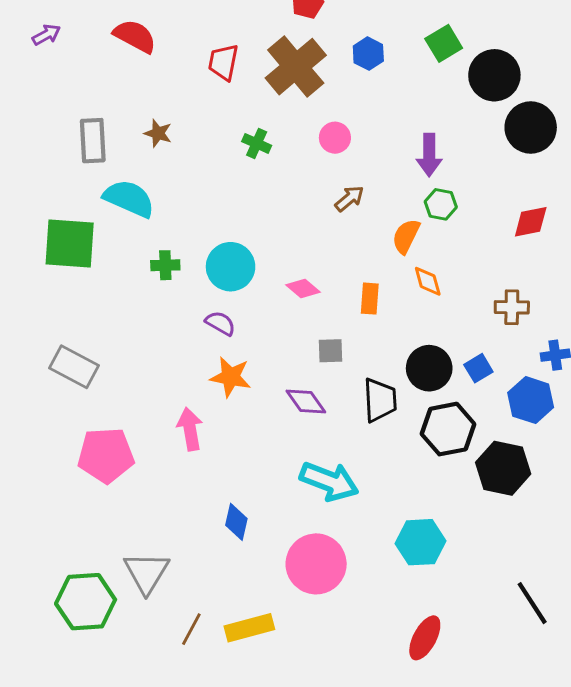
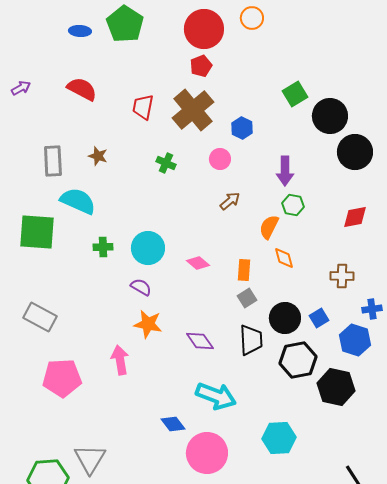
blue hexagon: (368, 54) -> (242, 128), moved
gray square: (331, 351) -> (247, 298), moved, turned -30
blue diamond: (236, 522) -> (173, 424), moved, turned -50

